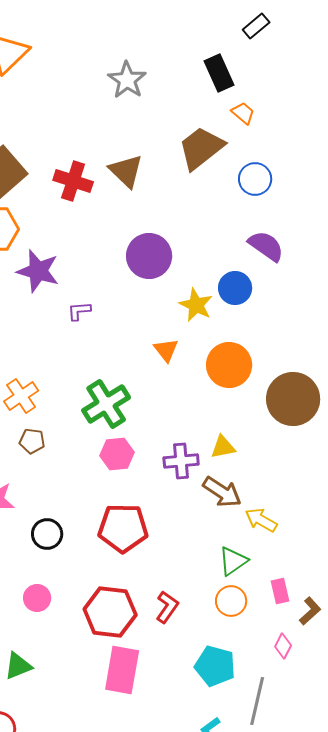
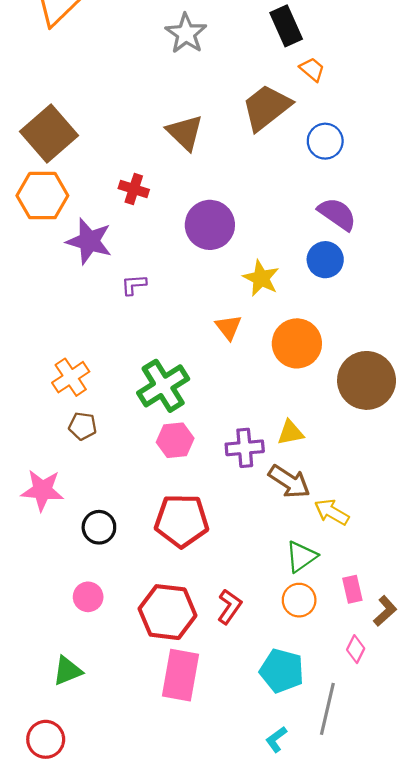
red cross: (73, 181) -> (134, 189), moved, size x0.7
blue circle: (235, 288) -> (325, 260), moved

